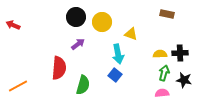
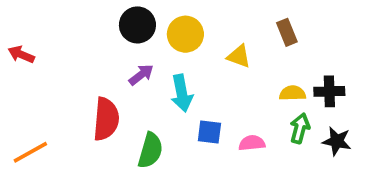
brown rectangle: (167, 14) -> (287, 32), moved, turned 56
red arrow: (13, 25) -> (21, 54), moved
cyan arrow: (118, 54) -> (182, 93), moved
blue square: (115, 75) -> (209, 132), turned -32
pink semicircle: (162, 93) -> (252, 143), moved

